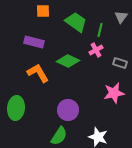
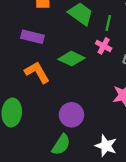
pink cross: (96, 50) -> (104, 46), turned -32

